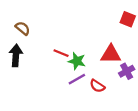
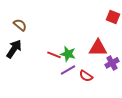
red line: (61, 53) -> (54, 55), moved
black arrow: (16, 55) -> (14, 49), turned 30

